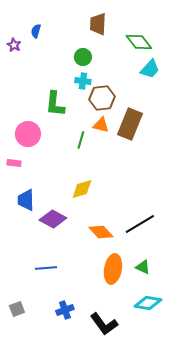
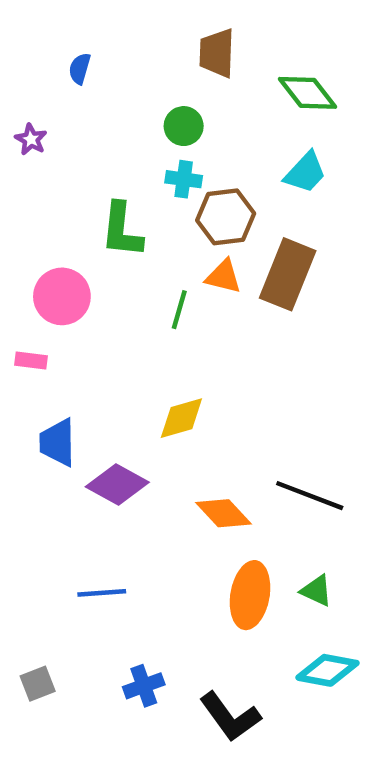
purple star: (14, 45) -> (31, 139), moved
cyan trapezoid: (150, 69) -> (305, 173), moved
black line: (140, 224) -> (310, 496), turned 52

